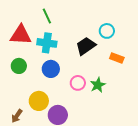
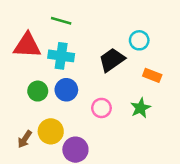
green line: (47, 16) -> (61, 21), turned -49
green circle: (19, 66) -> (38, 91), moved
green star: (98, 85) -> (140, 108), moved
brown arrow: (17, 116) -> (25, 139), moved

